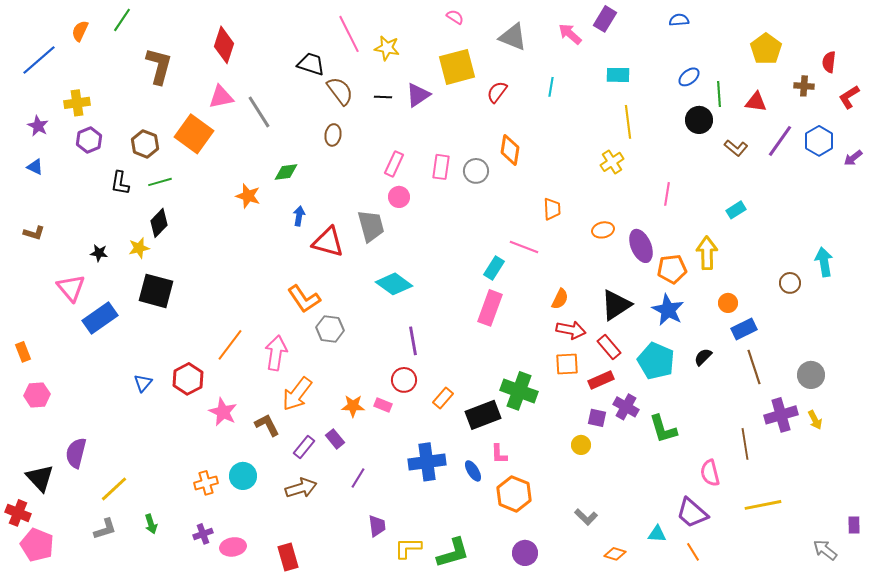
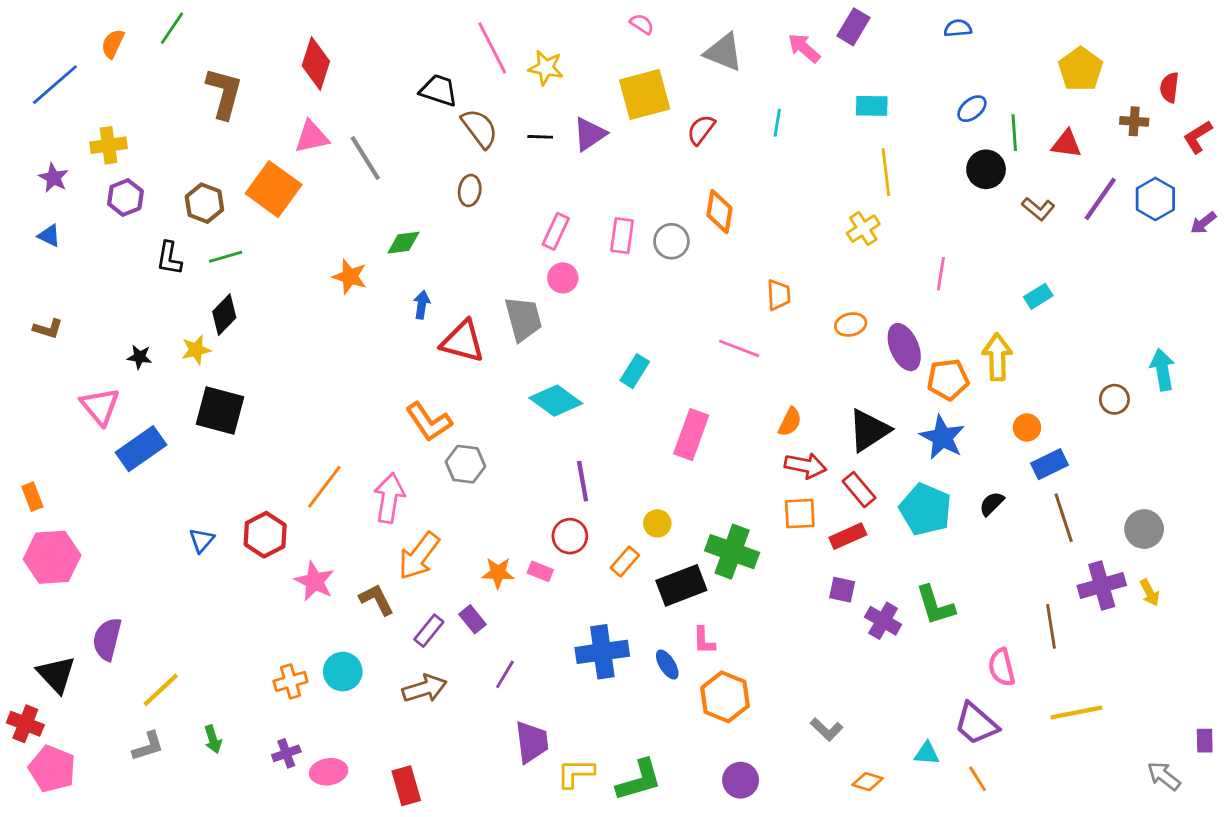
cyan rectangle: (494, 268) -> (635, 371), moved
pink hexagon: (37, 395) -> (52, 557), size x1.5
purple cross: (626, 407) -> (883, 621), moved
yellow circle: (581, 445) -> (657, 523), moved
purple trapezoid: (377, 526) -> (532, 742), size x1.4

